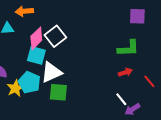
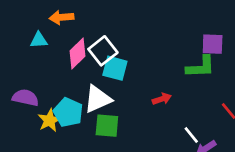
purple square: (137, 16) -> (213, 44), moved
cyan square: (36, 55) -> (115, 68), moved
red arrow: (125, 72) -> (162, 99), moved

